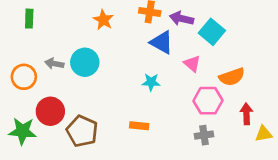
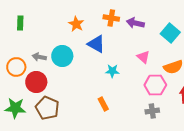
cyan square: (212, 32) -> (170, 33), moved
blue triangle: (162, 42) -> (96, 44), moved
red circle: (50, 111) -> (36, 82), moved
orange rectangle: (139, 126) -> (103, 104), turned 56
brown pentagon: (82, 131) -> (47, 108), moved

